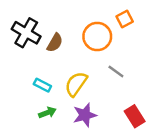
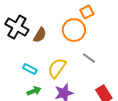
orange square: (125, 19) -> (87, 12), moved

